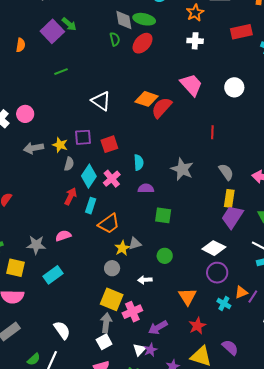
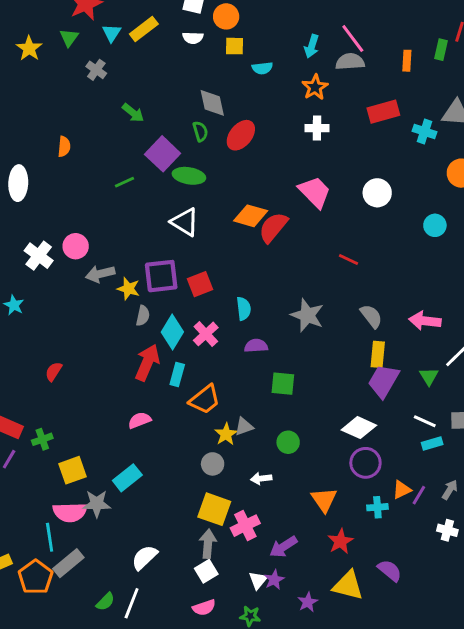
green ellipse: (144, 19) -> (189, 176), moved
purple square: (52, 31) -> (163, 154), moved
red line: (212, 132) -> (348, 259), turned -64
purple square: (83, 137) -> (161, 276), size x1.4
gray arrow: (34, 148) -> (100, 274), moved
red arrow: (71, 196) -> (147, 363), size x1.4
gray star: (36, 245) -> (97, 504), moved
yellow square: (16, 268) -> (72, 470), turned -30
cyan cross: (224, 303) -> (377, 507), turned -32
white semicircle: (62, 330) -> (144, 557), turned -96

